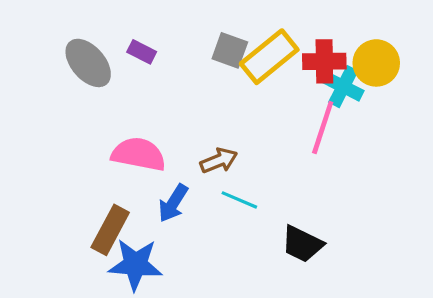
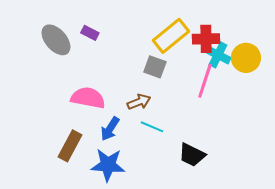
gray square: (230, 50) -> (155, 67), moved
yellow circle: (376, 63) -> (246, 58), moved
blue star: (135, 264) -> (108, 165), moved

